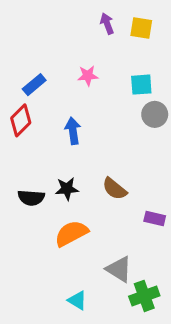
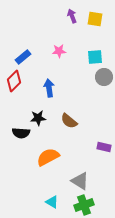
black star: (67, 189) -> (38, 118), moved
brown semicircle: (115, 189) -> (69, 121), moved
green cross: (144, 296) -> (84, 205), moved

